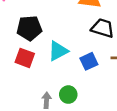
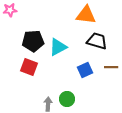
cyan triangle: (58, 51) -> (58, 47), moved

